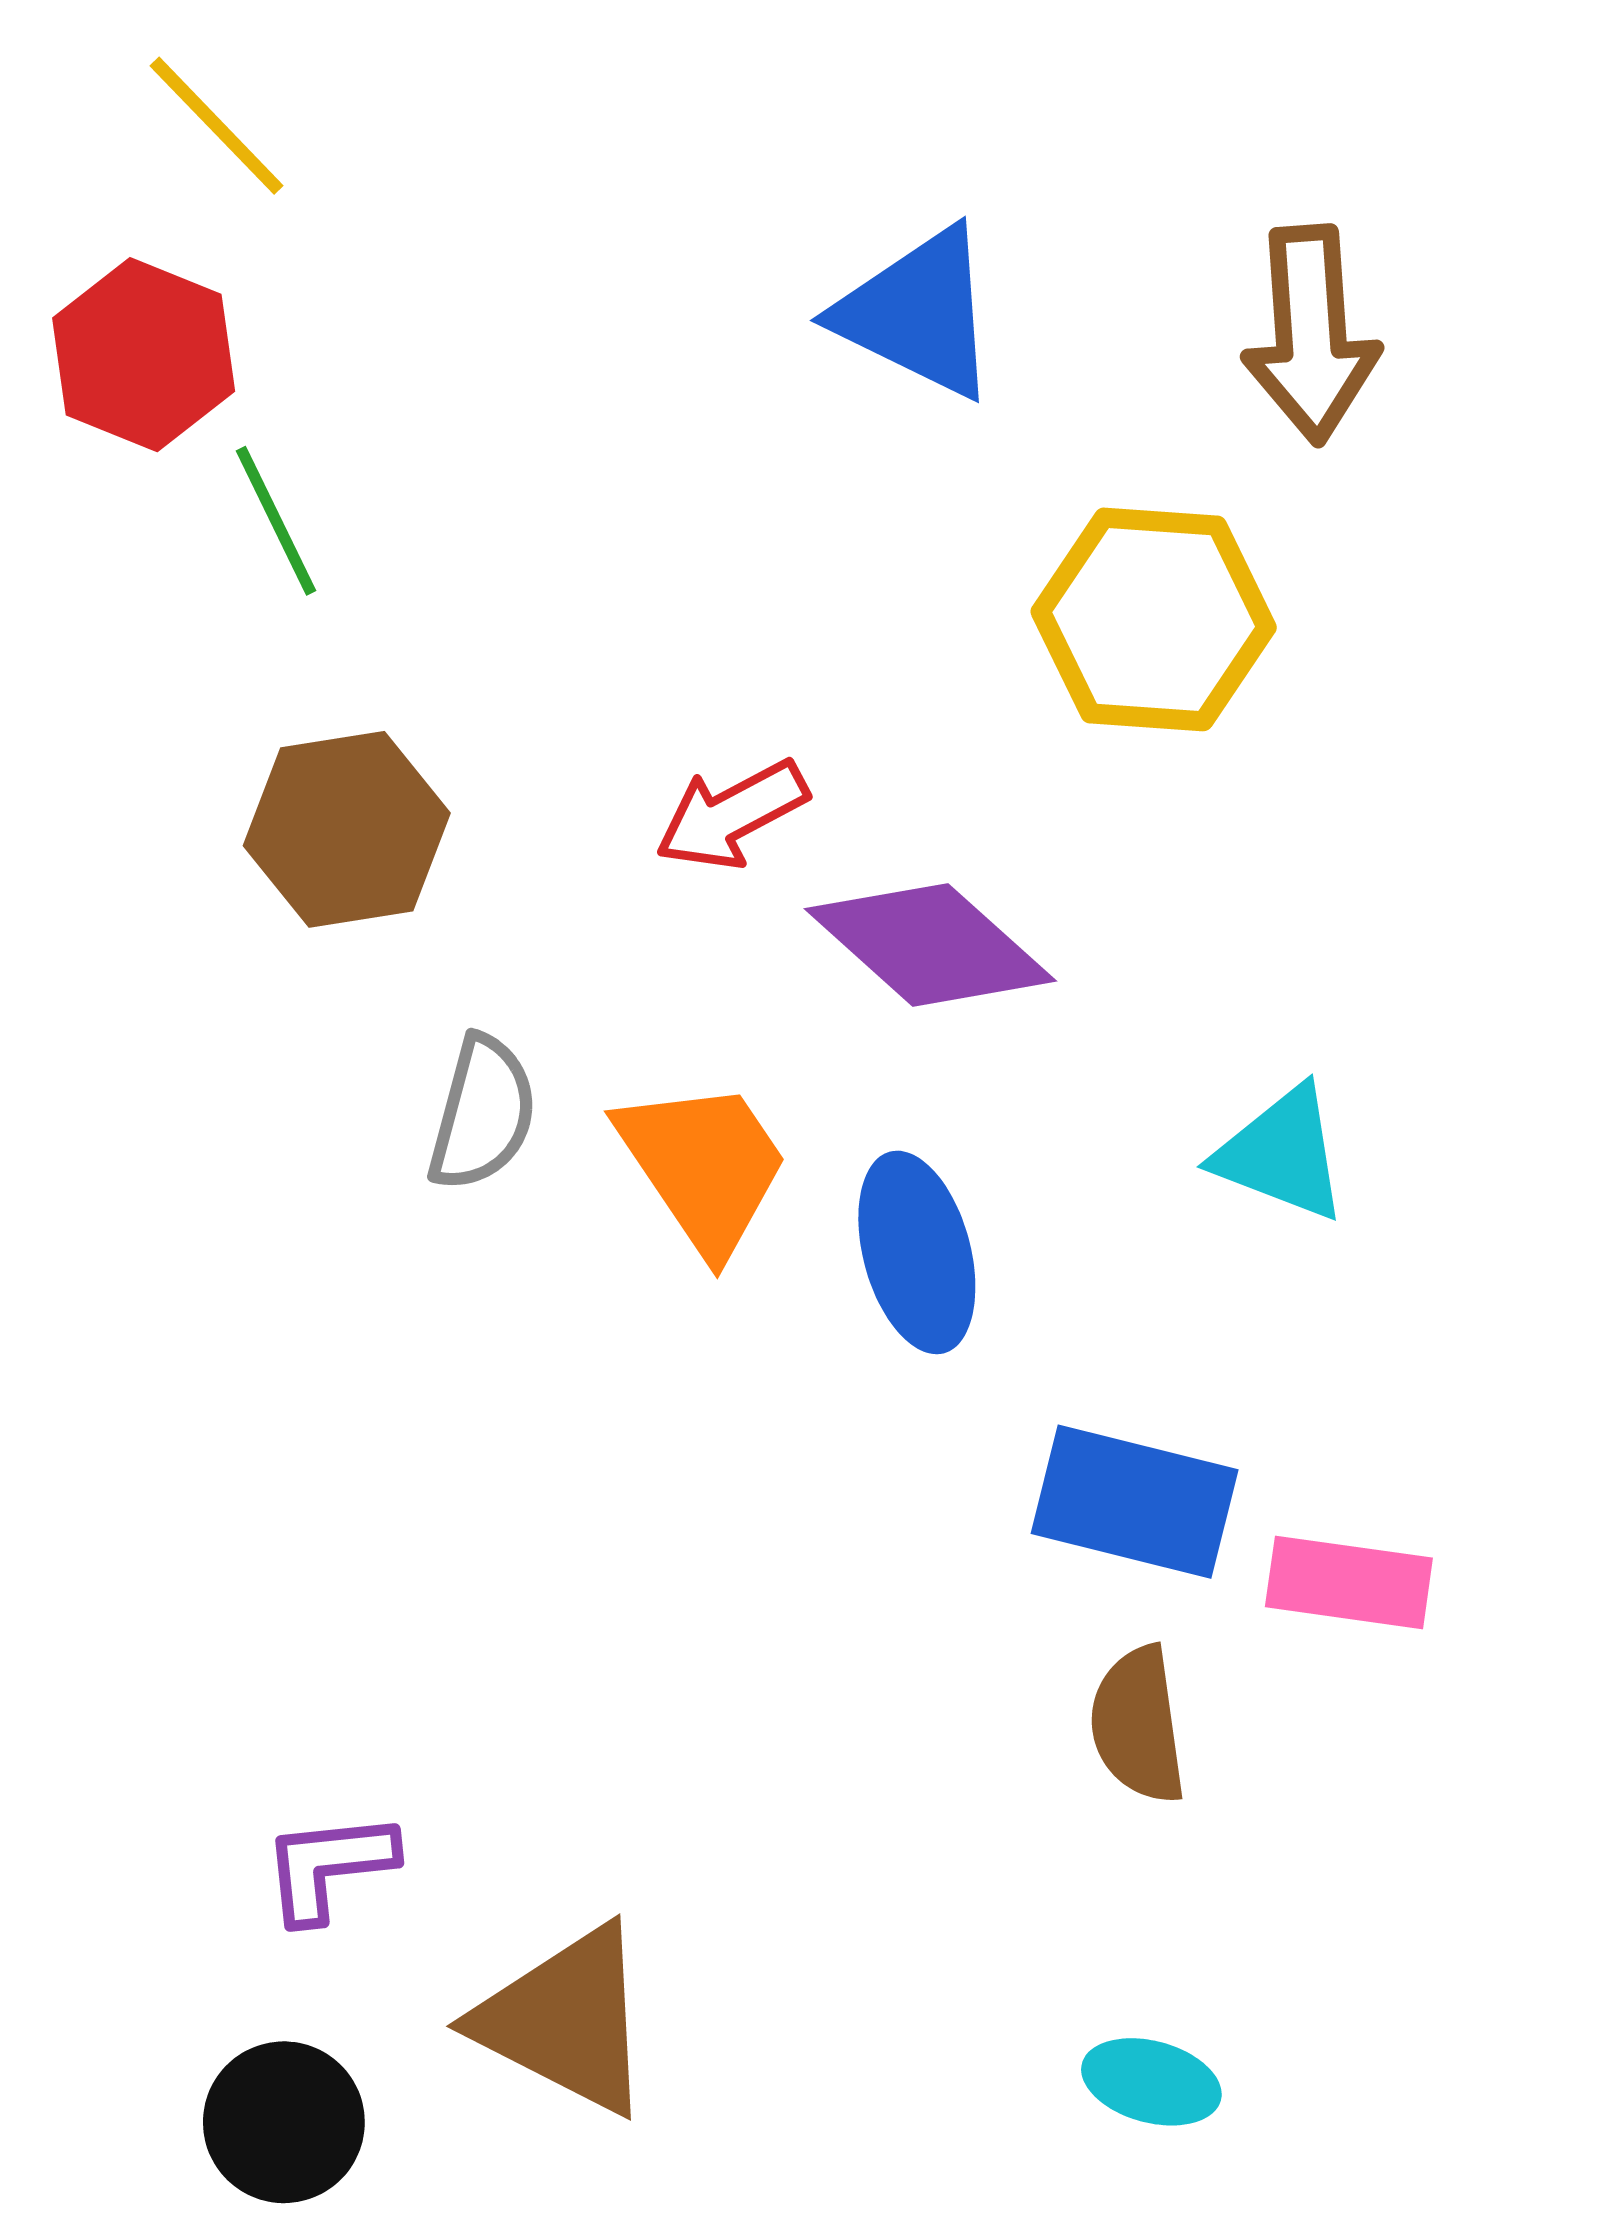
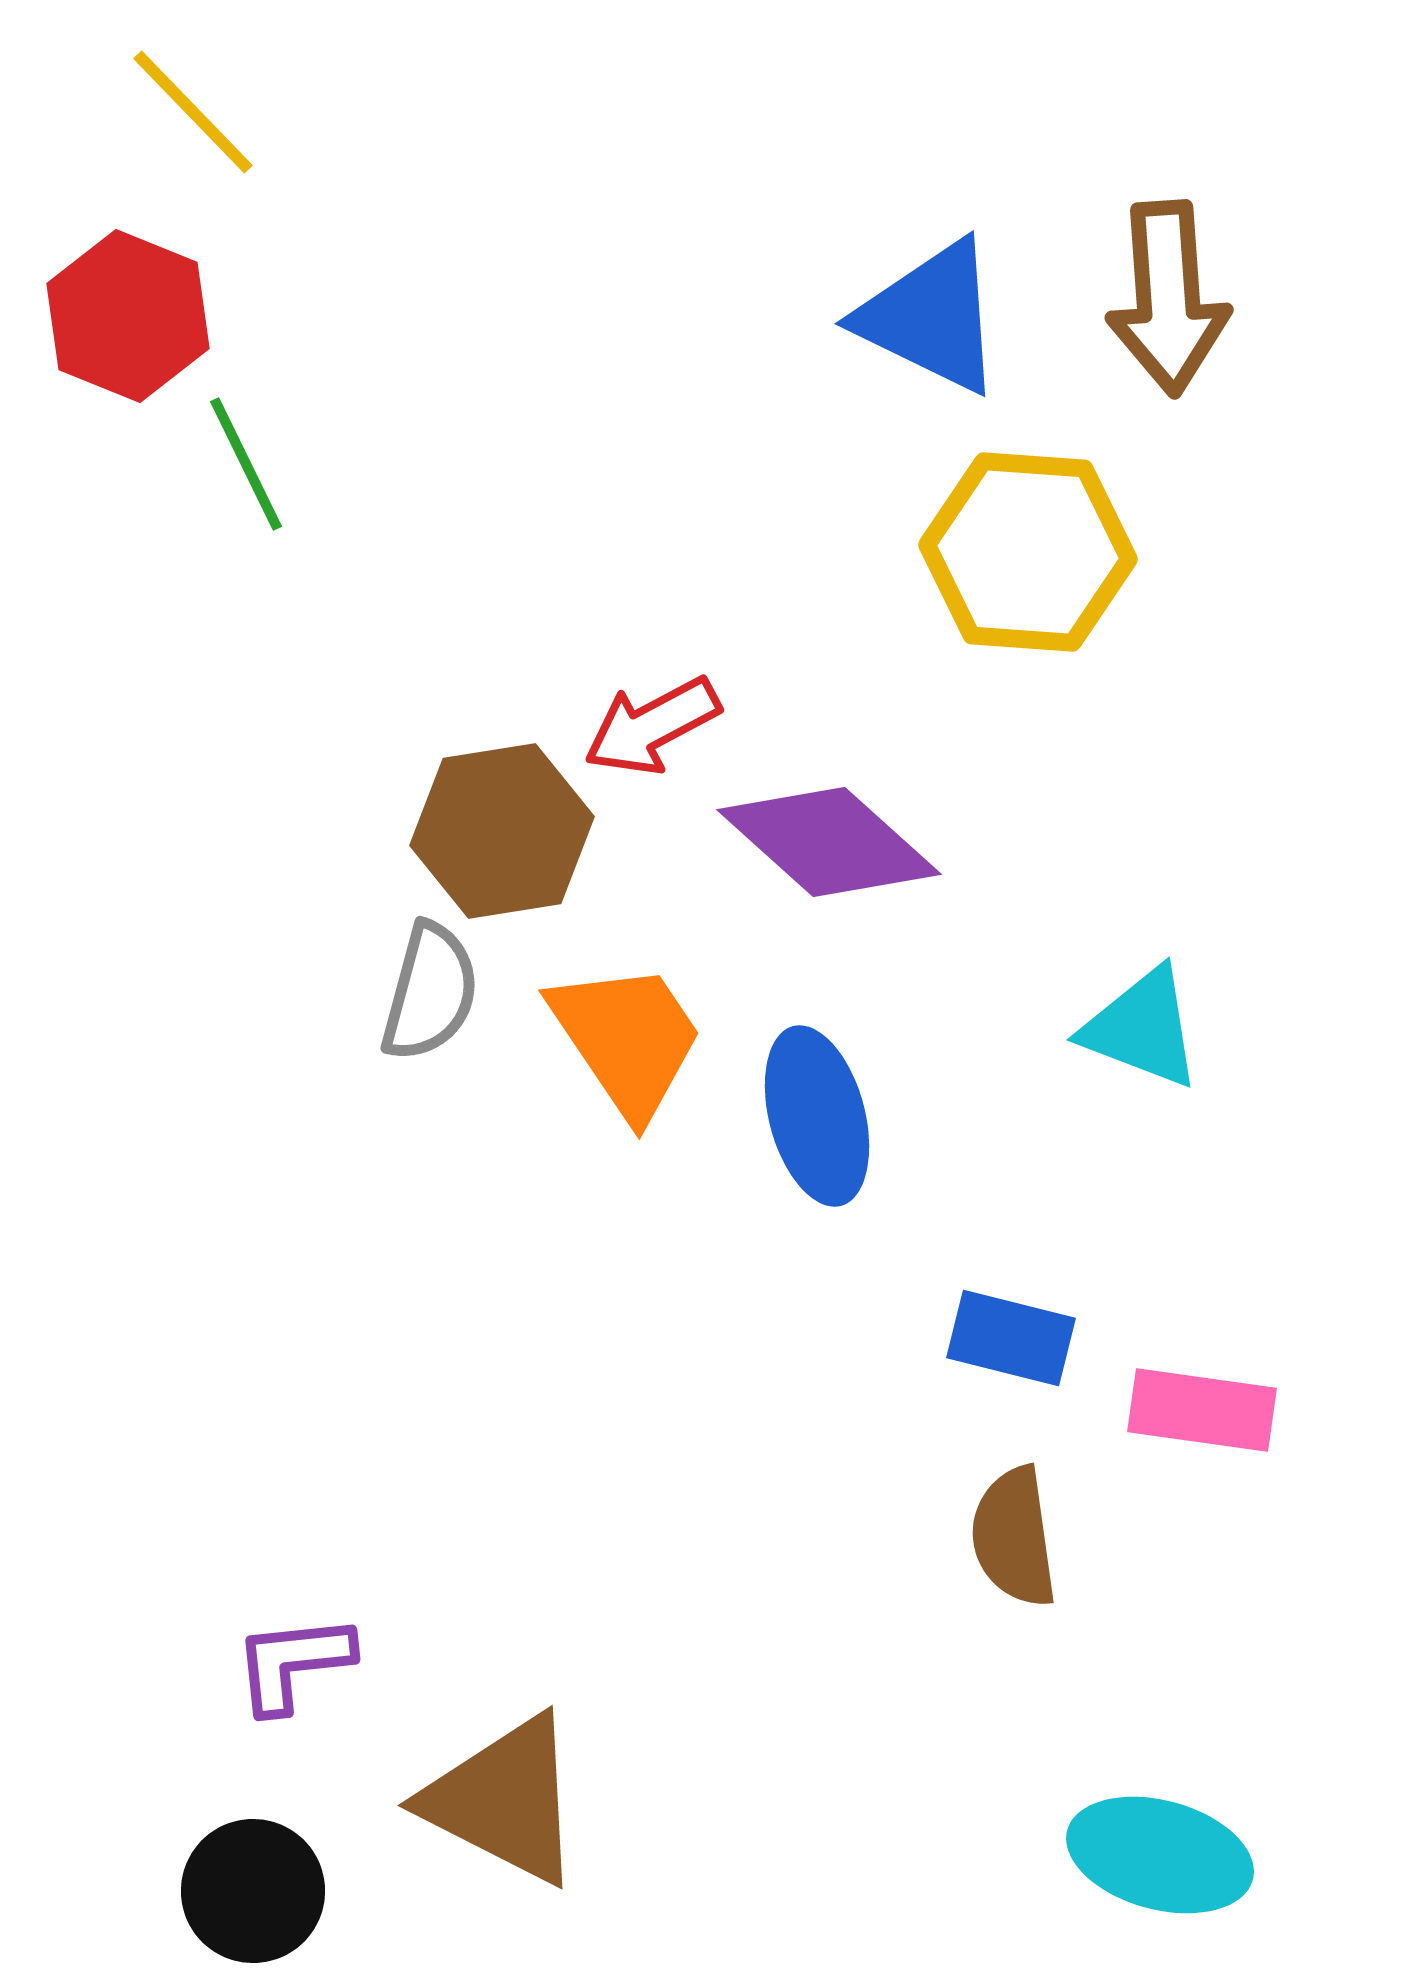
blue triangle: (918, 313) -> (931, 317), moved
brown hexagon: (347, 829) -> (502, 831), moved
blue rectangle: (1135, 1502) -> (1011, 1338), size x0.7
cyan ellipse: (1151, 2082) -> (1160, 1855), moved, size x1.5

